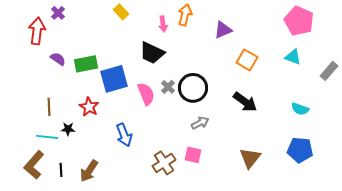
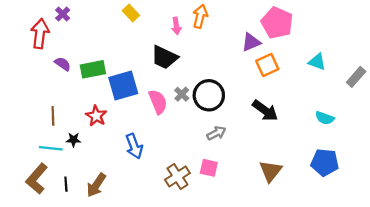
pink pentagon: (299, 21) -> (277, 23), moved
purple triangle: (223, 30) -> (251, 42), moved
orange square: (247, 60) -> (267, 65), turned 35

